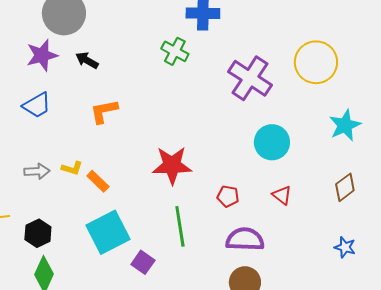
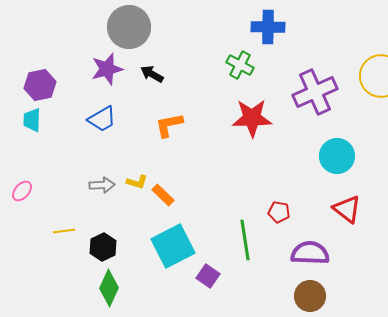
purple cross: (250, 78) -> (315, 92), turned 33
red star: (172, 165) -> (252, 118), moved
red triangle: (282, 195) -> (347, 209), size x1.4
red pentagon: (228, 196) -> (279, 212), moved

